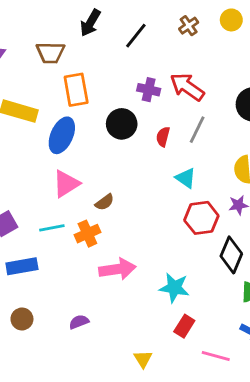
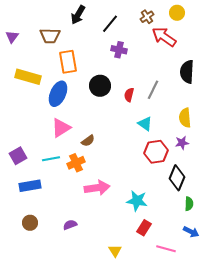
red arrow: (187, 87) -> (164, 37), moved
purple cross: (149, 90) -> (119, 50), moved

